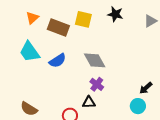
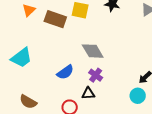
cyan trapezoid: (30, 52) -> (21, 58), moved, turned -90
blue semicircle: (58, 61) -> (65, 72), moved

